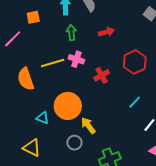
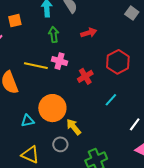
yellow line: (53, 63) -> (36, 66), turned 30
cyan line: (135, 102) -> (111, 100), moved
cyan triangle: (43, 118) -> (28, 121), turned -32
yellow triangle: (32, 148) -> (30, 155), moved

